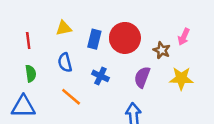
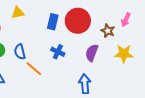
yellow triangle: (64, 28) -> (18, 13), moved
blue semicircle: (65, 62) -> (20, 52), moved

